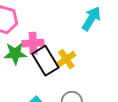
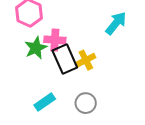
green star: (15, 54) -> (36, 48), turned -30

